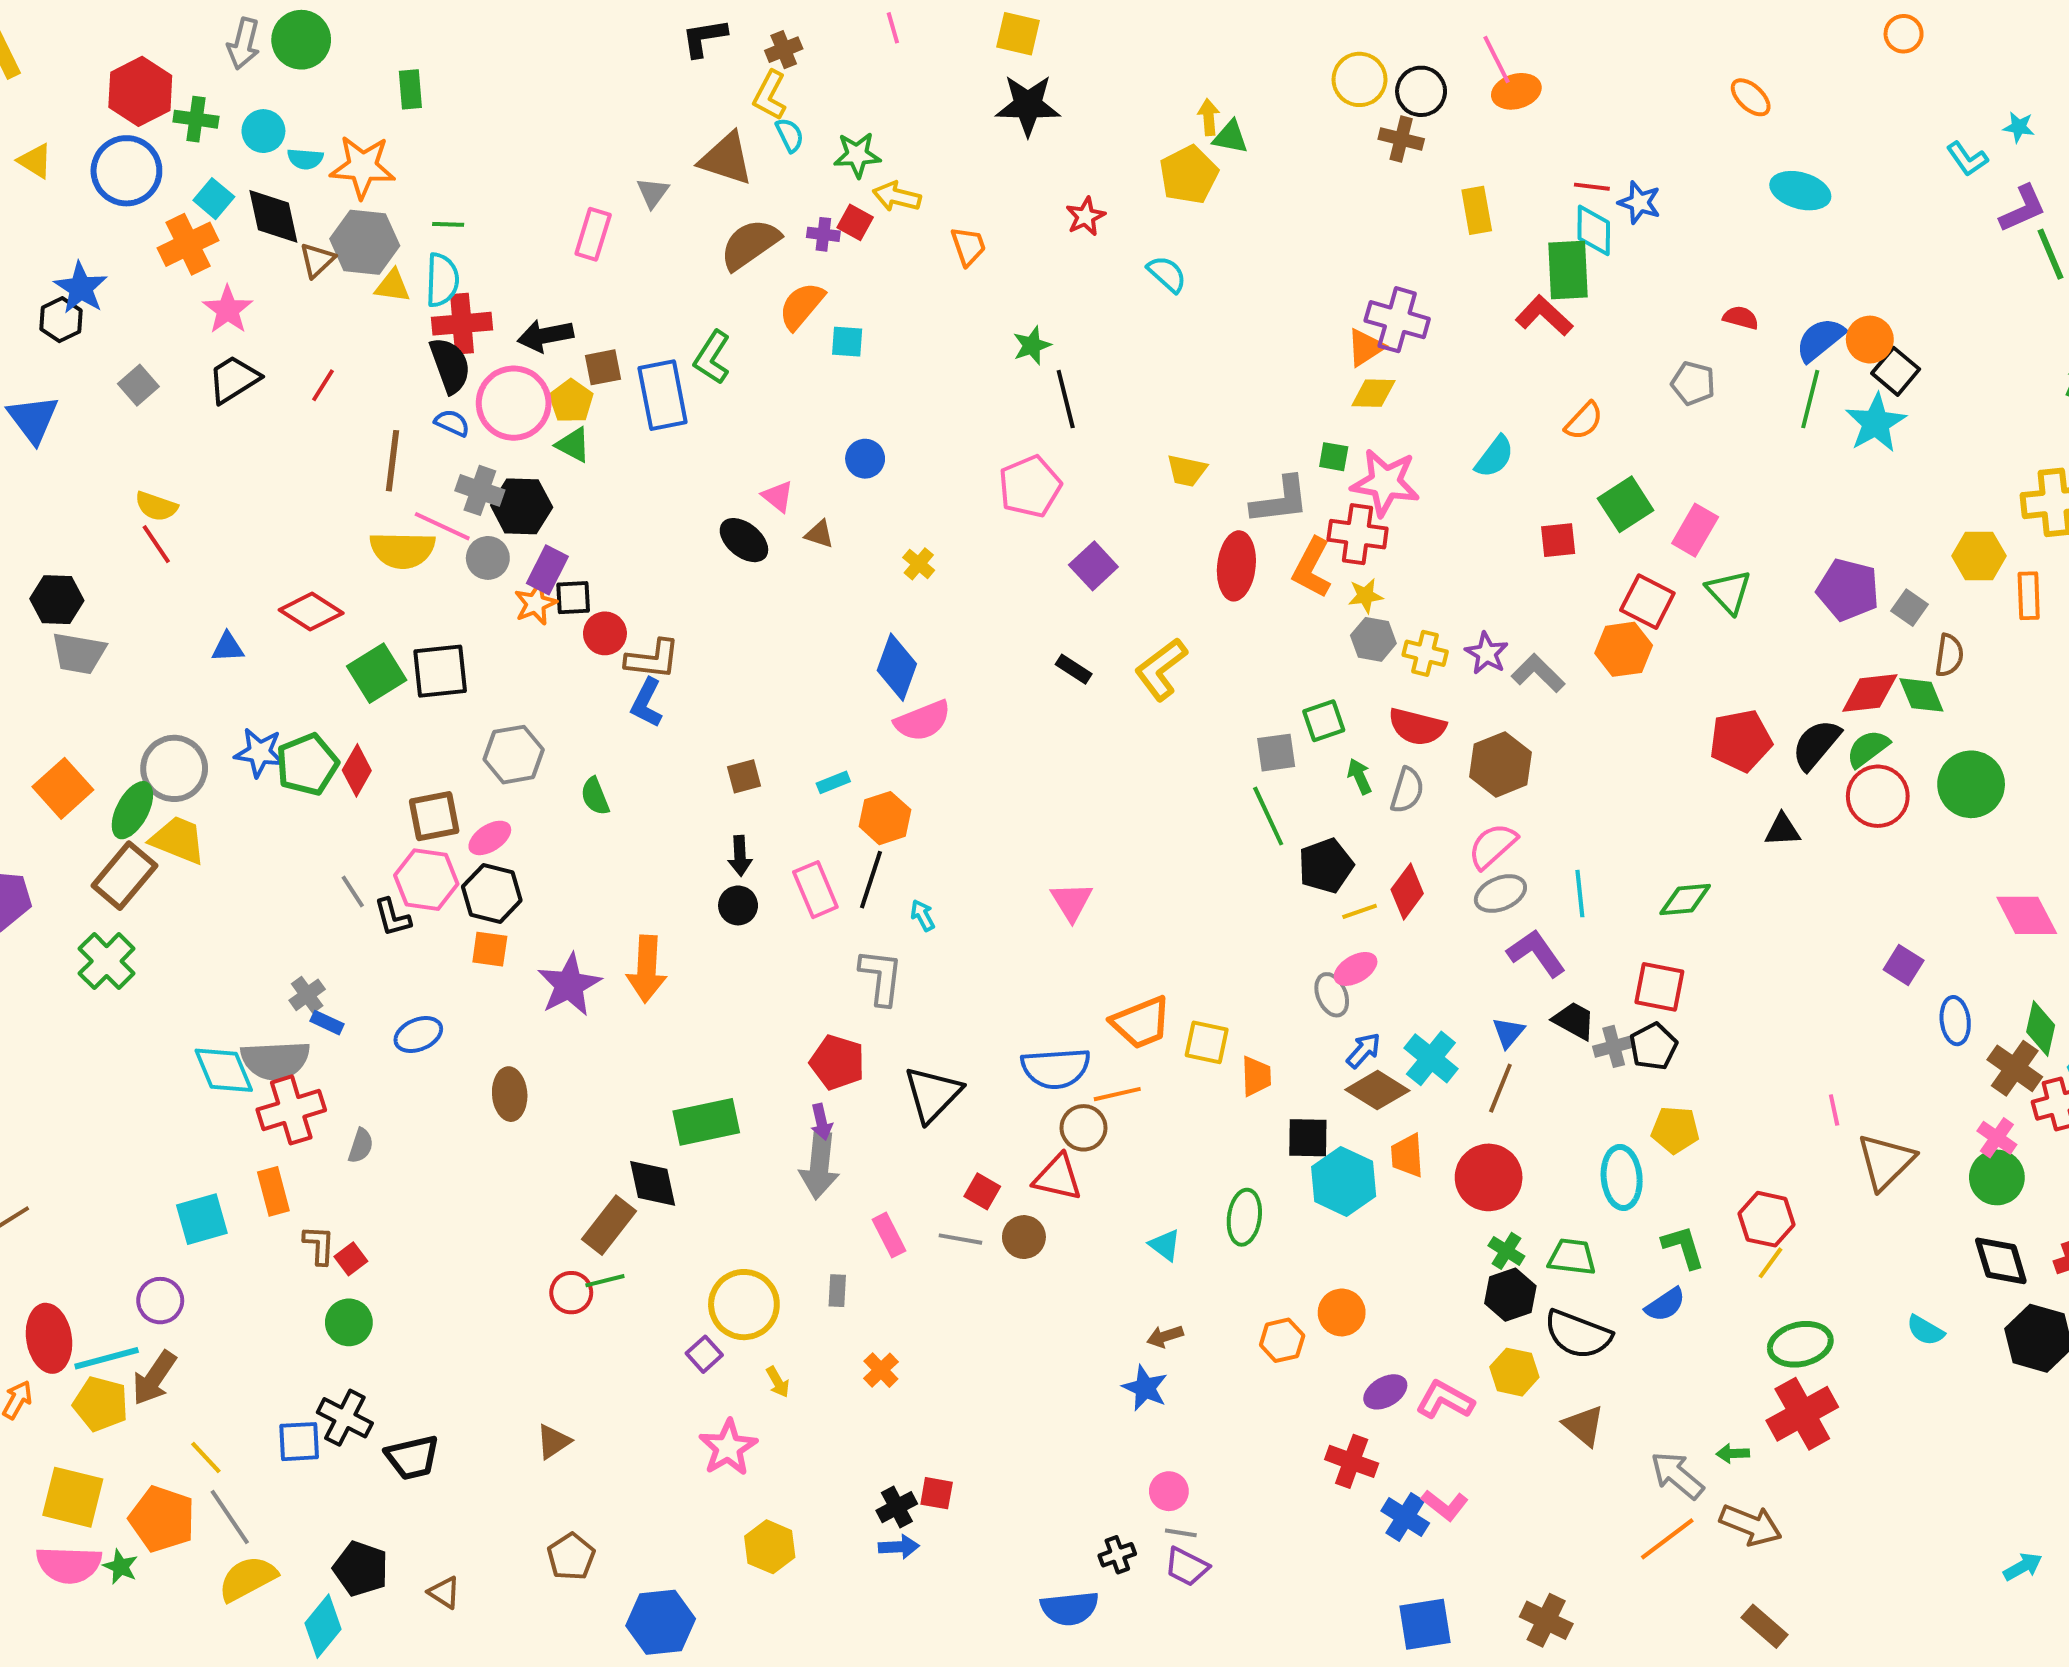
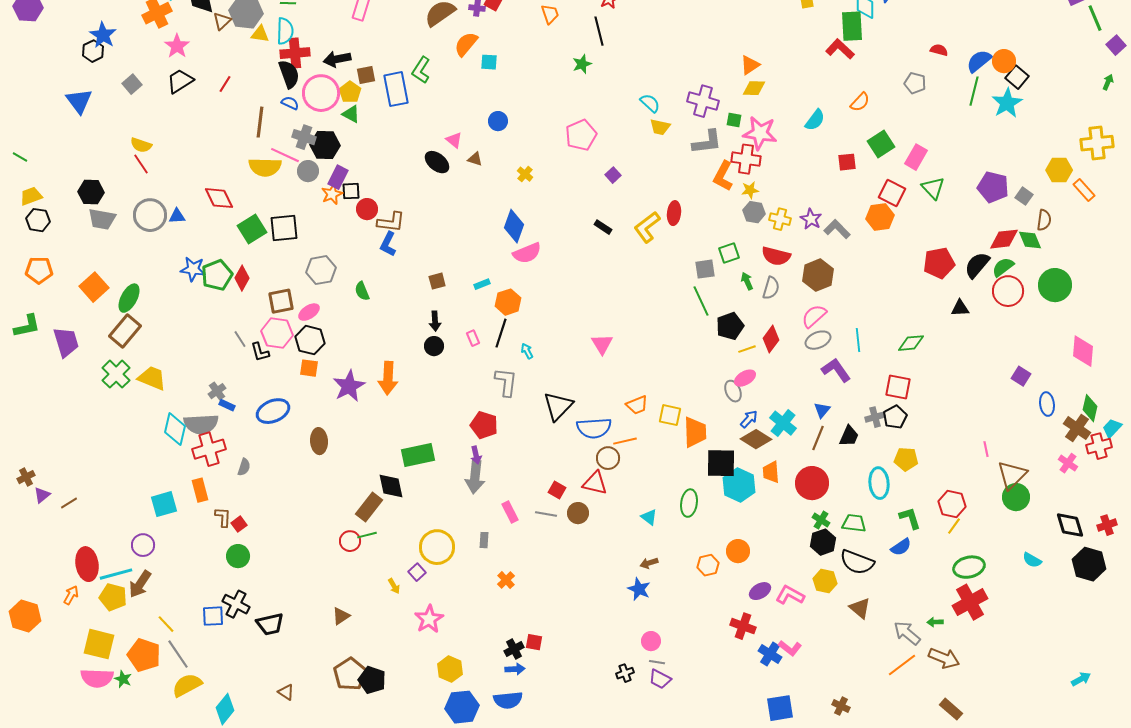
cyan semicircle: (1167, 274) -> (650, 103), moved
purple cross: (1397, 320) -> (703, 101), moved
black line: (1066, 399) -> (599, 31), moved
purple square: (1093, 566) -> (613, 175), size x0.7
red ellipse: (1236, 566) -> (674, 213), moved, size x0.7
orange rectangle: (2029, 596) -> (1084, 190), turned -40
red diamond: (311, 612) -> (219, 198), turned 32
gray circle: (174, 768) -> (150, 215), moved
yellow trapezoid: (178, 840) -> (152, 378), moved
pink rectangle: (815, 890) -> (473, 338), size x0.6
pink diamond: (2027, 915) -> (1083, 351), turned 32
black trapezoid: (1574, 1021) -> (849, 436), moved, turned 85
orange trapezoid: (1141, 1023) -> (637, 405), size x0.7
blue ellipse: (418, 1035) -> (273, 411), size x1.4
cyan diamond: (224, 1070) -> (175, 429), turned 36
orange trapezoid: (1256, 1076) -> (695, 432), size x1.5
black triangle: (933, 1094) -> (558, 406), moved
black square: (1308, 1138) -> (721, 463), size x1.4
green circle: (1997, 1177) -> (1016, 497), moved
yellow arrow: (778, 1382) -> (394, 586), moved
brown pentagon: (571, 1557) -> (350, 674), size x1.4
black pentagon: (361, 1569) -> (372, 680), moved
blue semicircle: (1070, 1608) -> (508, 700), moved
brown cross: (1546, 1620) -> (841, 706), size x0.7
blue hexagon: (661, 1622) -> (462, 707), moved

